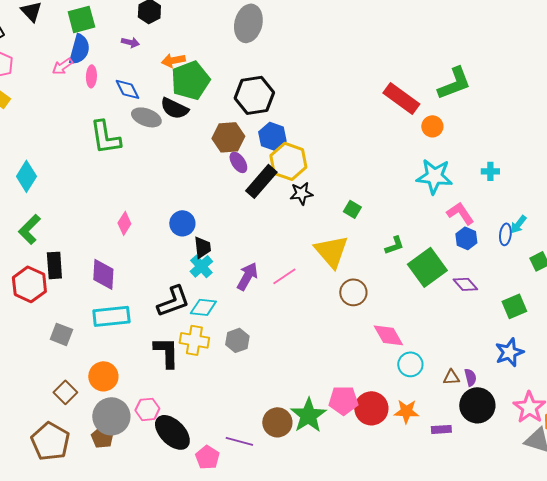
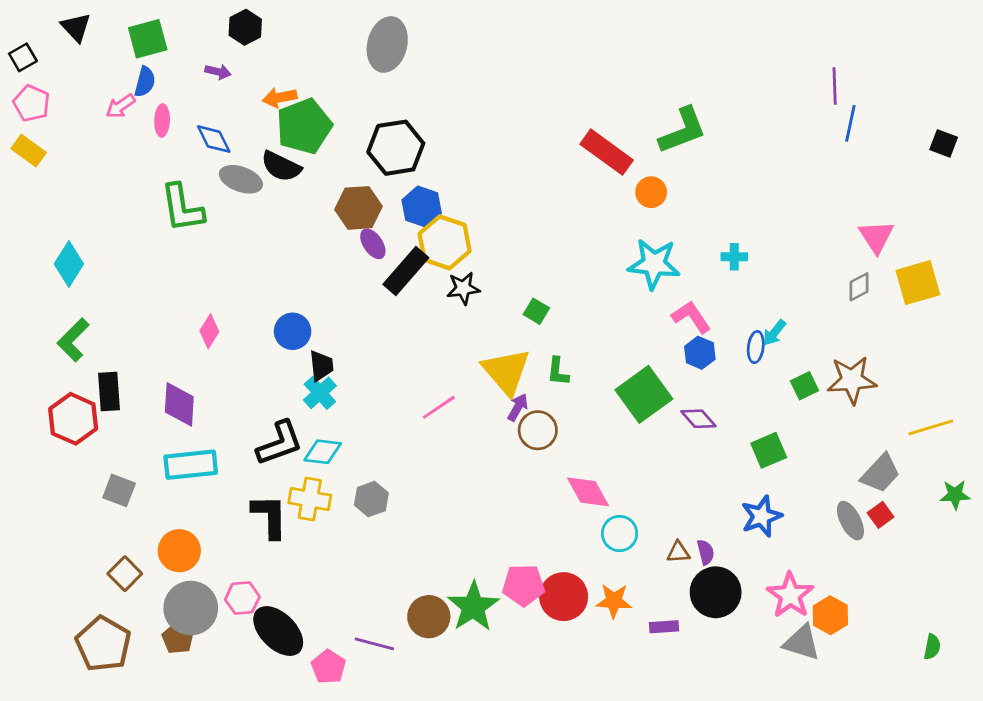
blue semicircle: (79, 49) -> (145, 82), size x0.7
green L-shape: (394, 245) -> (558, 371), moved, turned 115
purple arrow: (247, 276) -> (518, 407), moved, size x0.7

